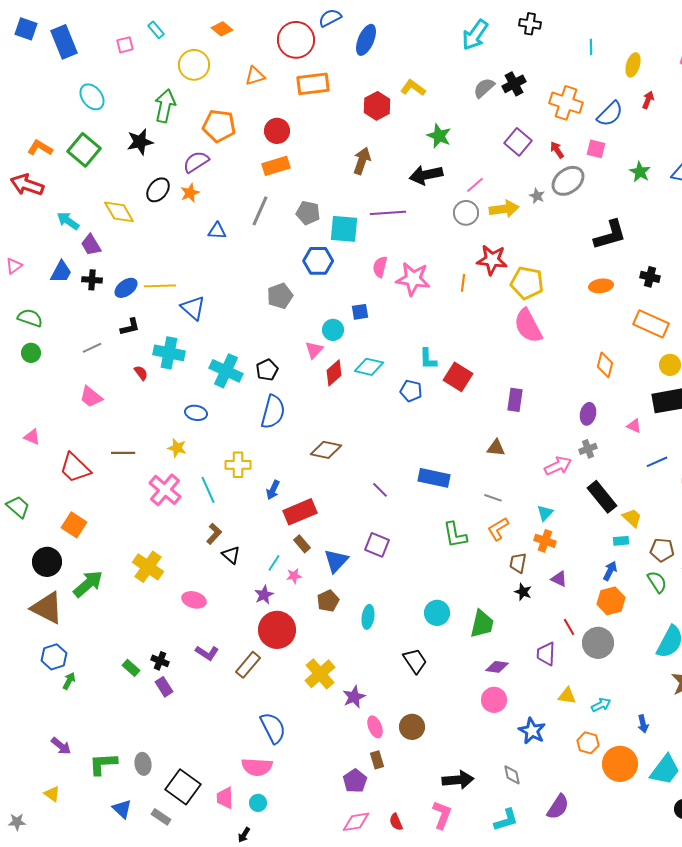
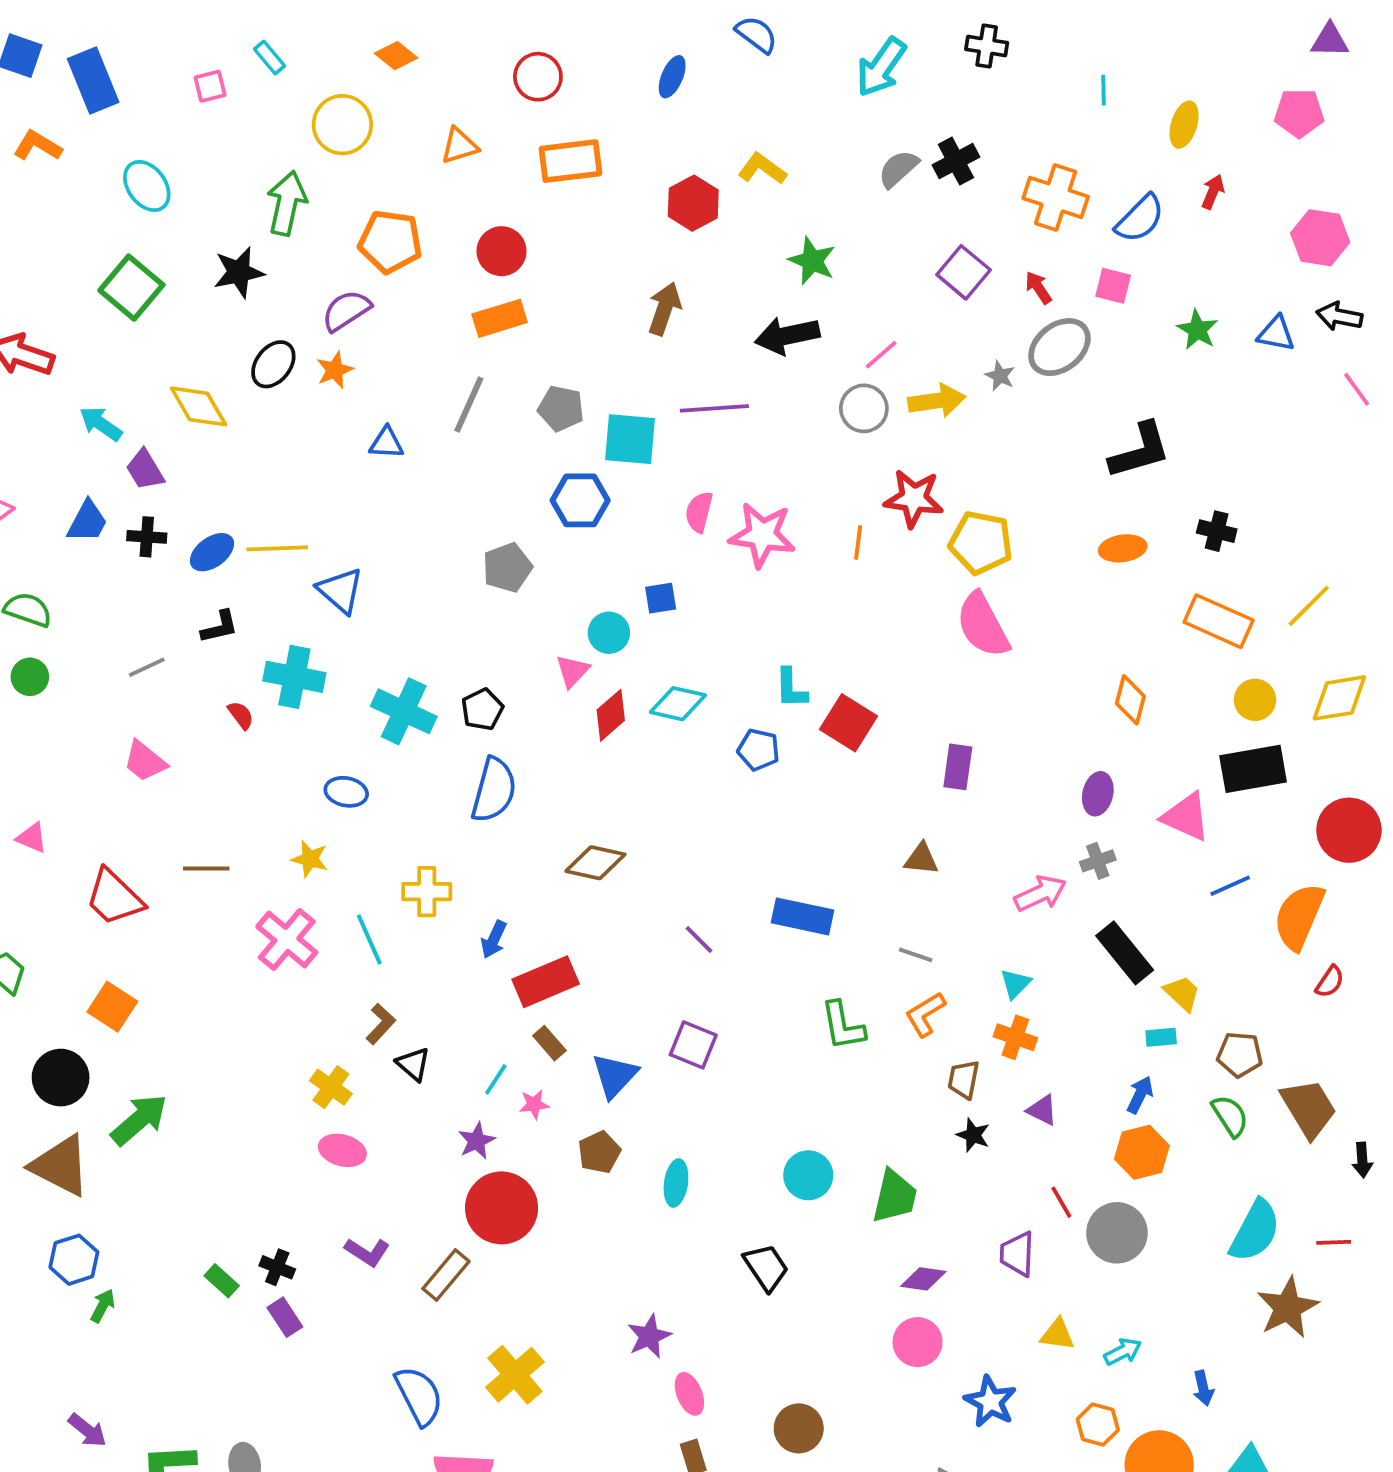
blue semicircle: (330, 18) -> (757, 35), moved, turned 65
red circle: (296, 40) -> (538, 77), size x0.7
blue ellipse: (366, 40) -> (672, 77), size x0.7
orange L-shape: (40, 148) -> (38, 146), moved
pink triangle: (634, 426) -> (1186, 817), size x1.8
yellow cross: (148, 567) -> (331, 1087), moved, size x0.7
yellow cross: (320, 674) -> (515, 1375), moved
brown circle: (412, 727) -> (799, 1428), moved
blue semicircle: (273, 728) -> (419, 1396), moved

